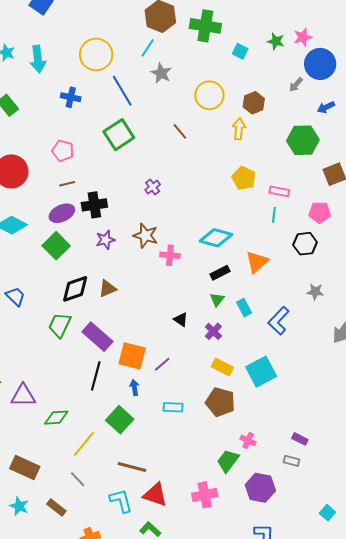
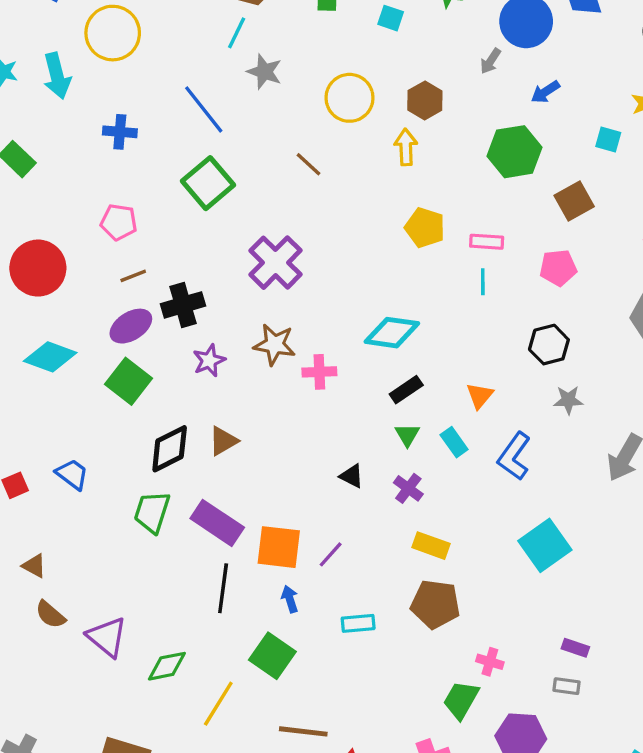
yellow circle: (96, 55) -> (113, 33), moved
purple cross: (153, 187) -> (276, 263), size x2.0
black hexagon: (305, 244) -> (549, 345), moved
orange triangle: (257, 262) -> (480, 396), moved, size x0.7
cyan square: (261, 372) -> (545, 545), moved
purple triangle: (23, 396) -> (107, 637), turned 48

